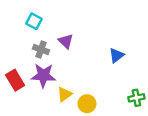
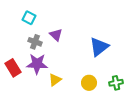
blue triangle: (116, 55) -> (99, 47), size x1.5
yellow circle: (87, 104) -> (89, 83), moved

